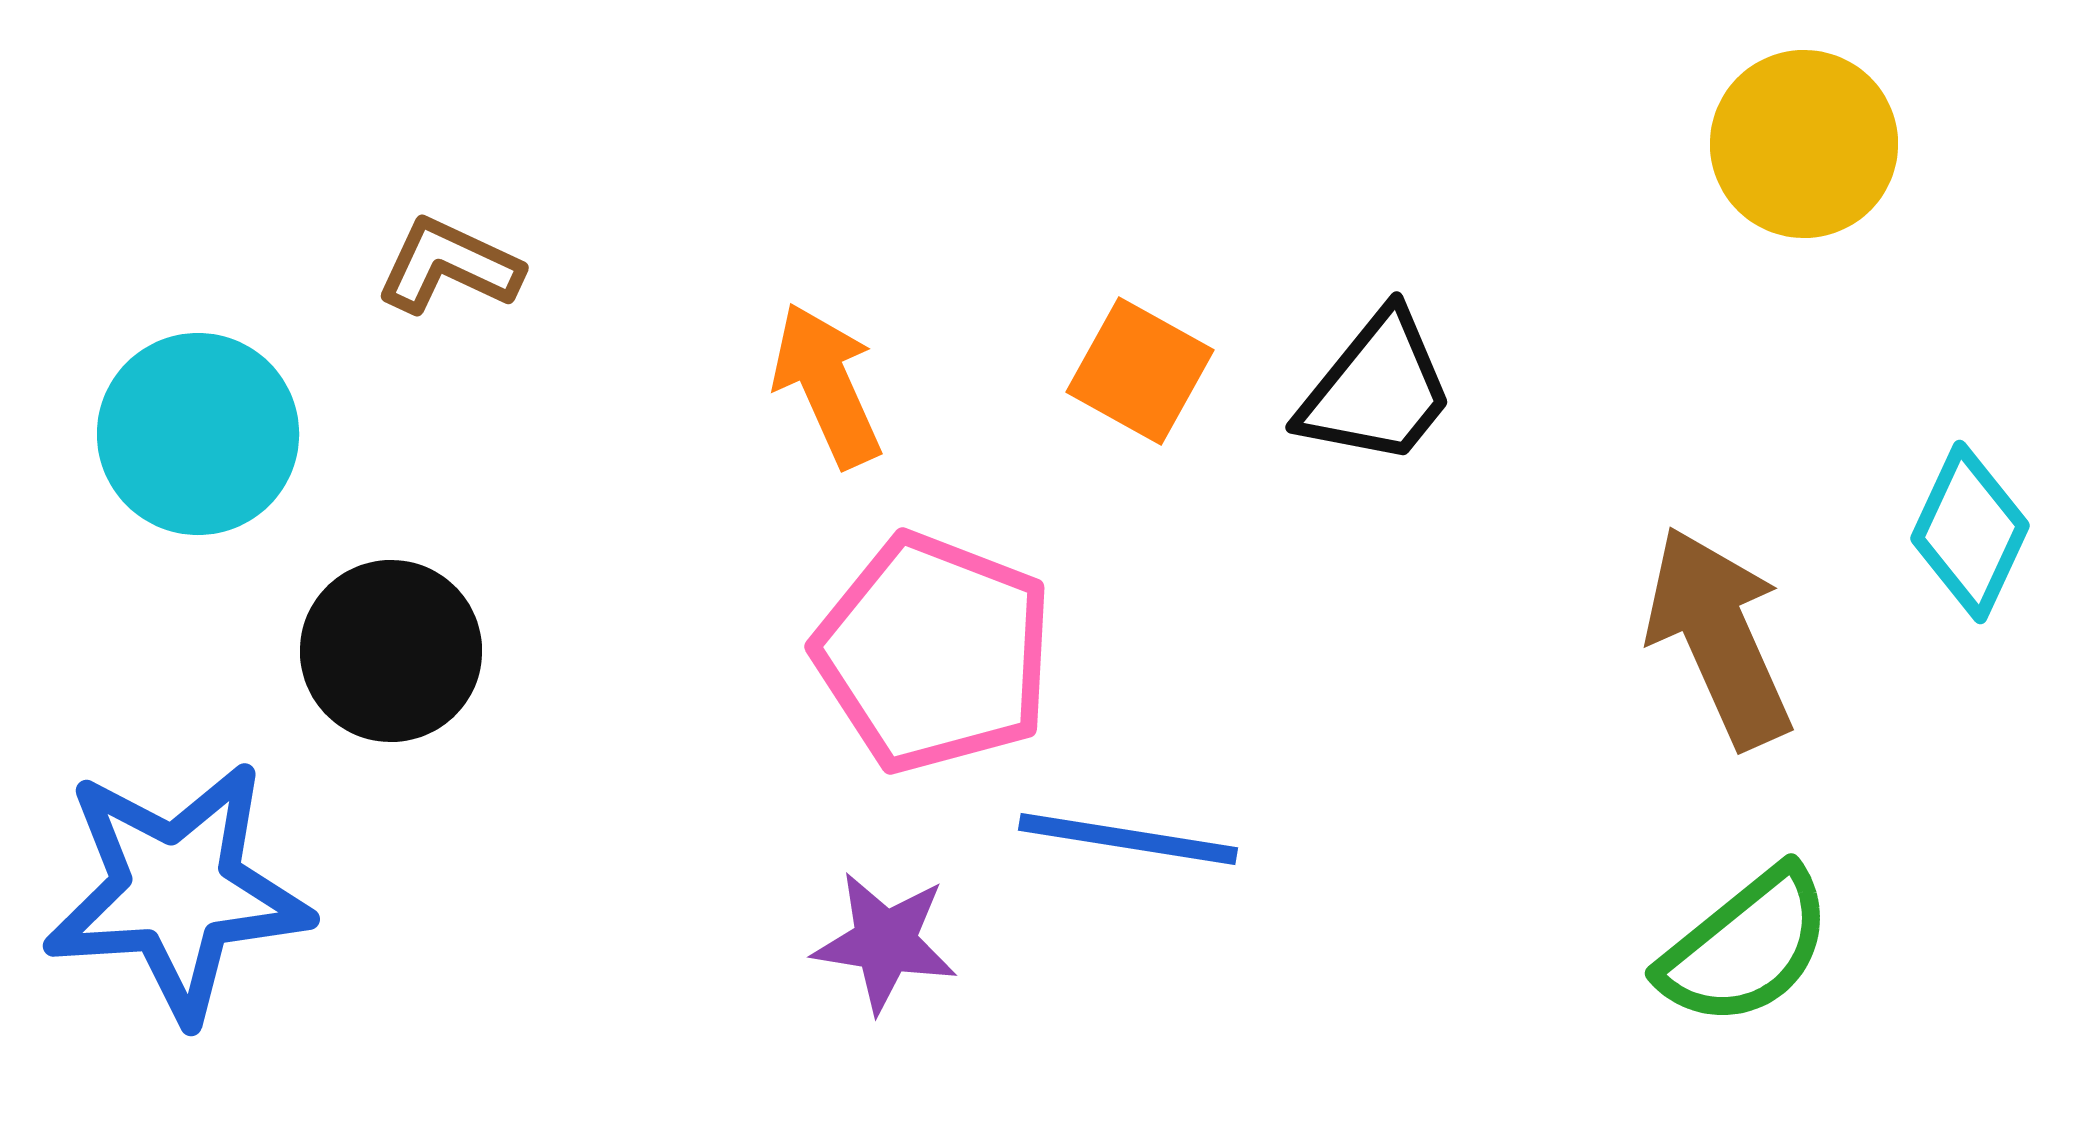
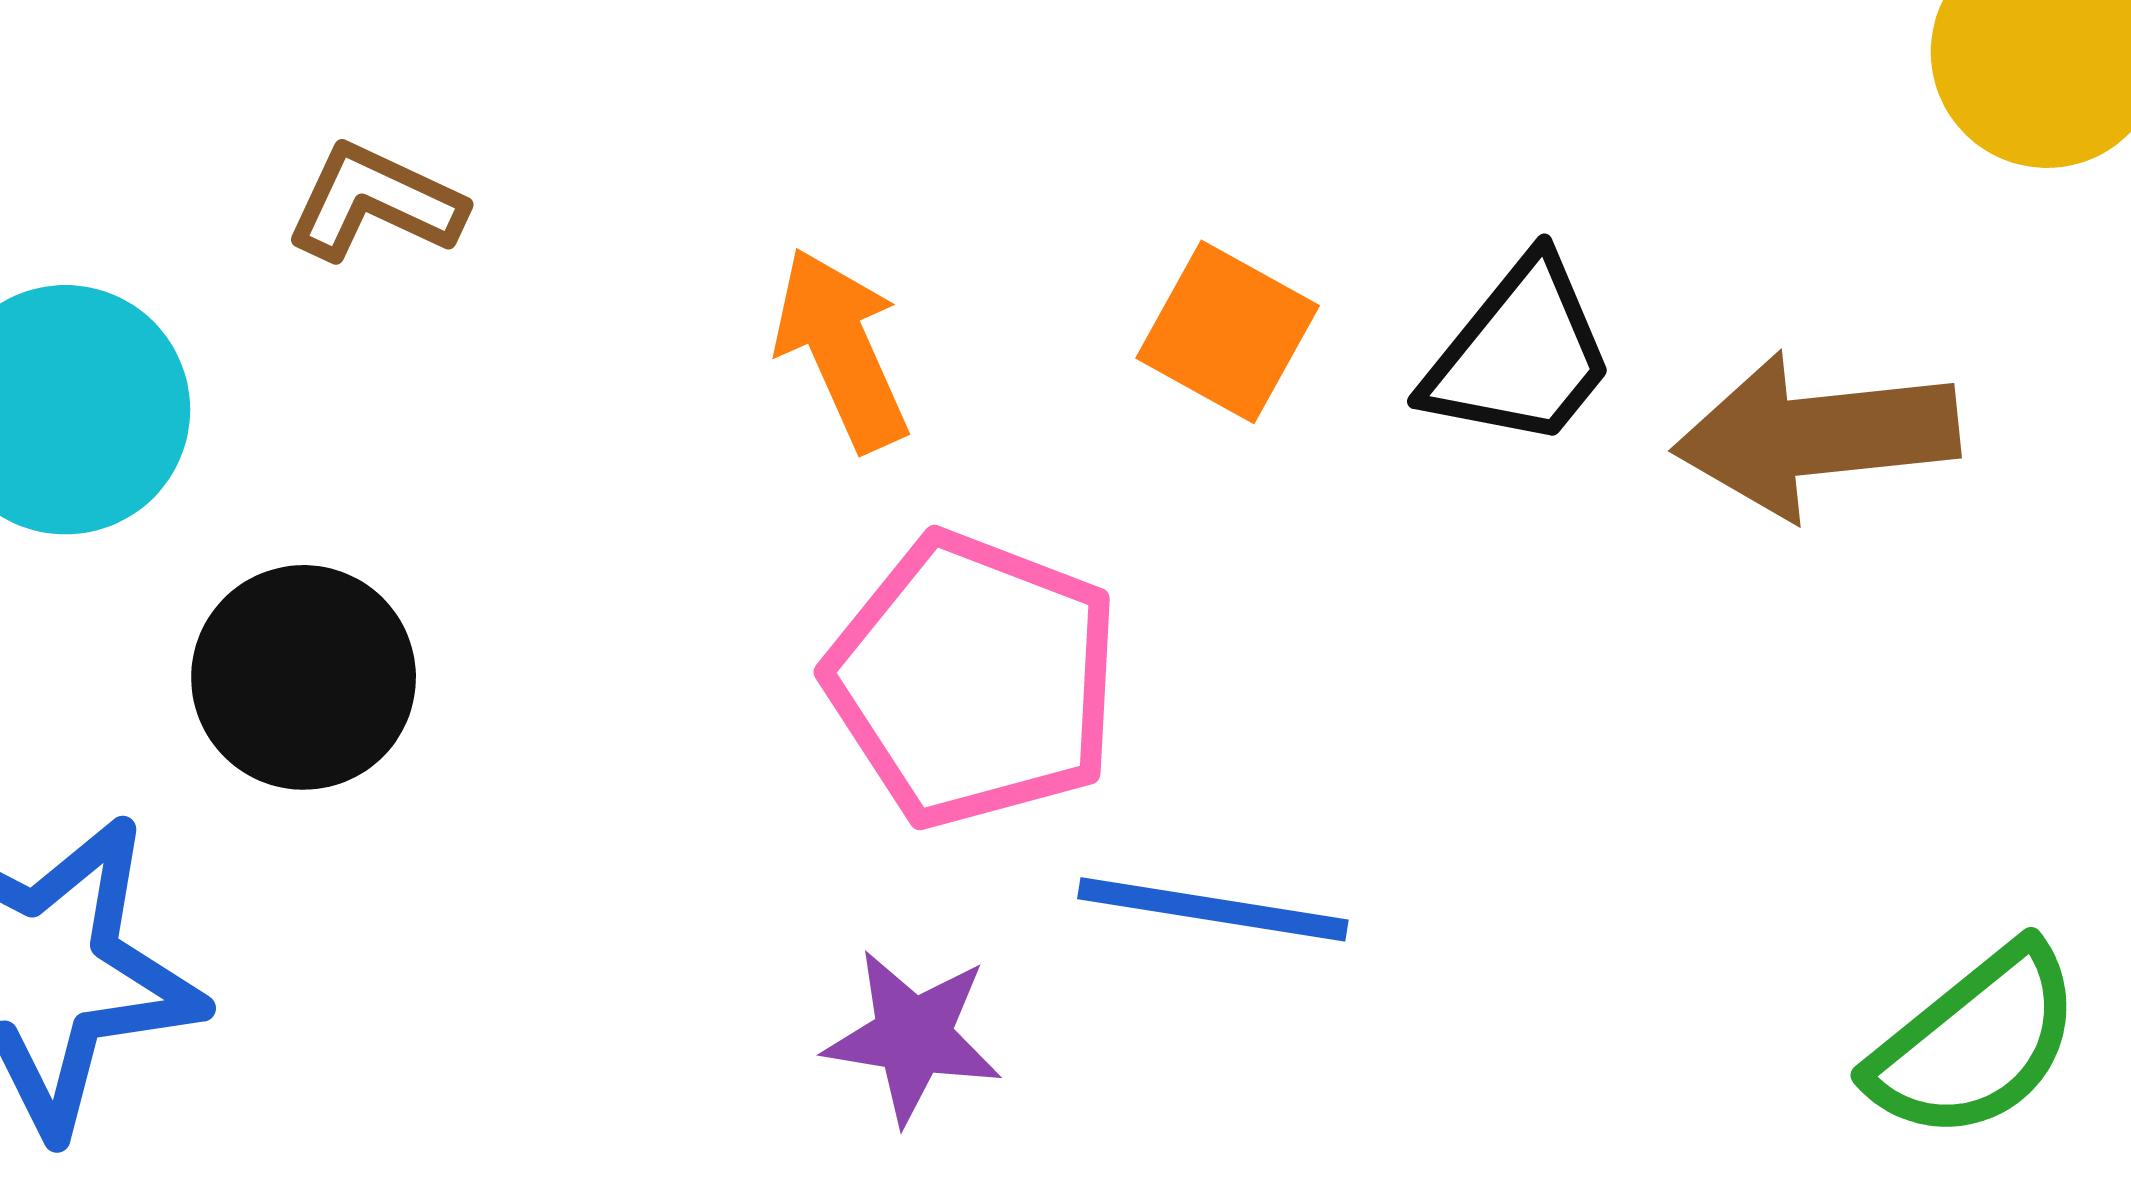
brown arrow: (1719, 637) -> (1816, 436), moved, turned -72

